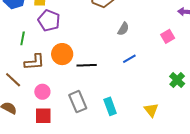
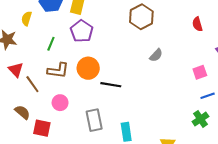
blue line: (129, 59) -> (208, 96), moved
red square: (43, 116) -> (42, 128), moved

